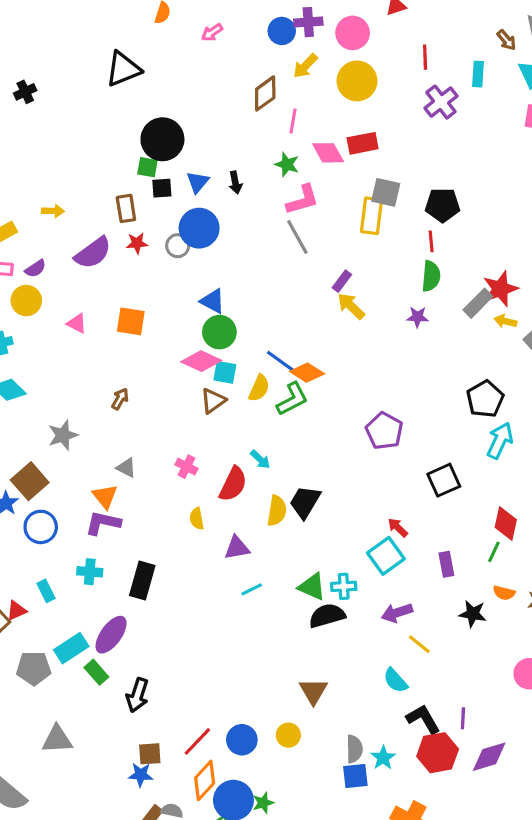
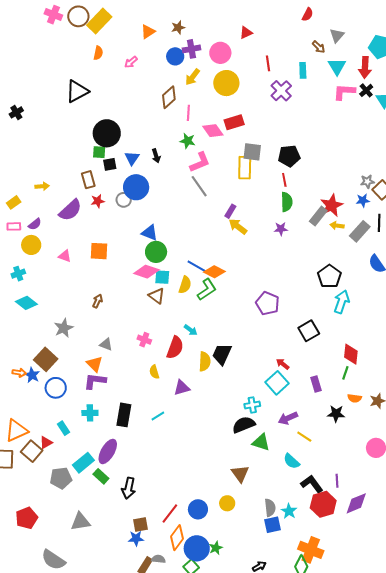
brown triangle: (213, 401) -> (157, 296), turned -42
green triangle: (312, 587) -> (261, 442), moved
cyan line: (252, 589) -> (158, 416), moved

